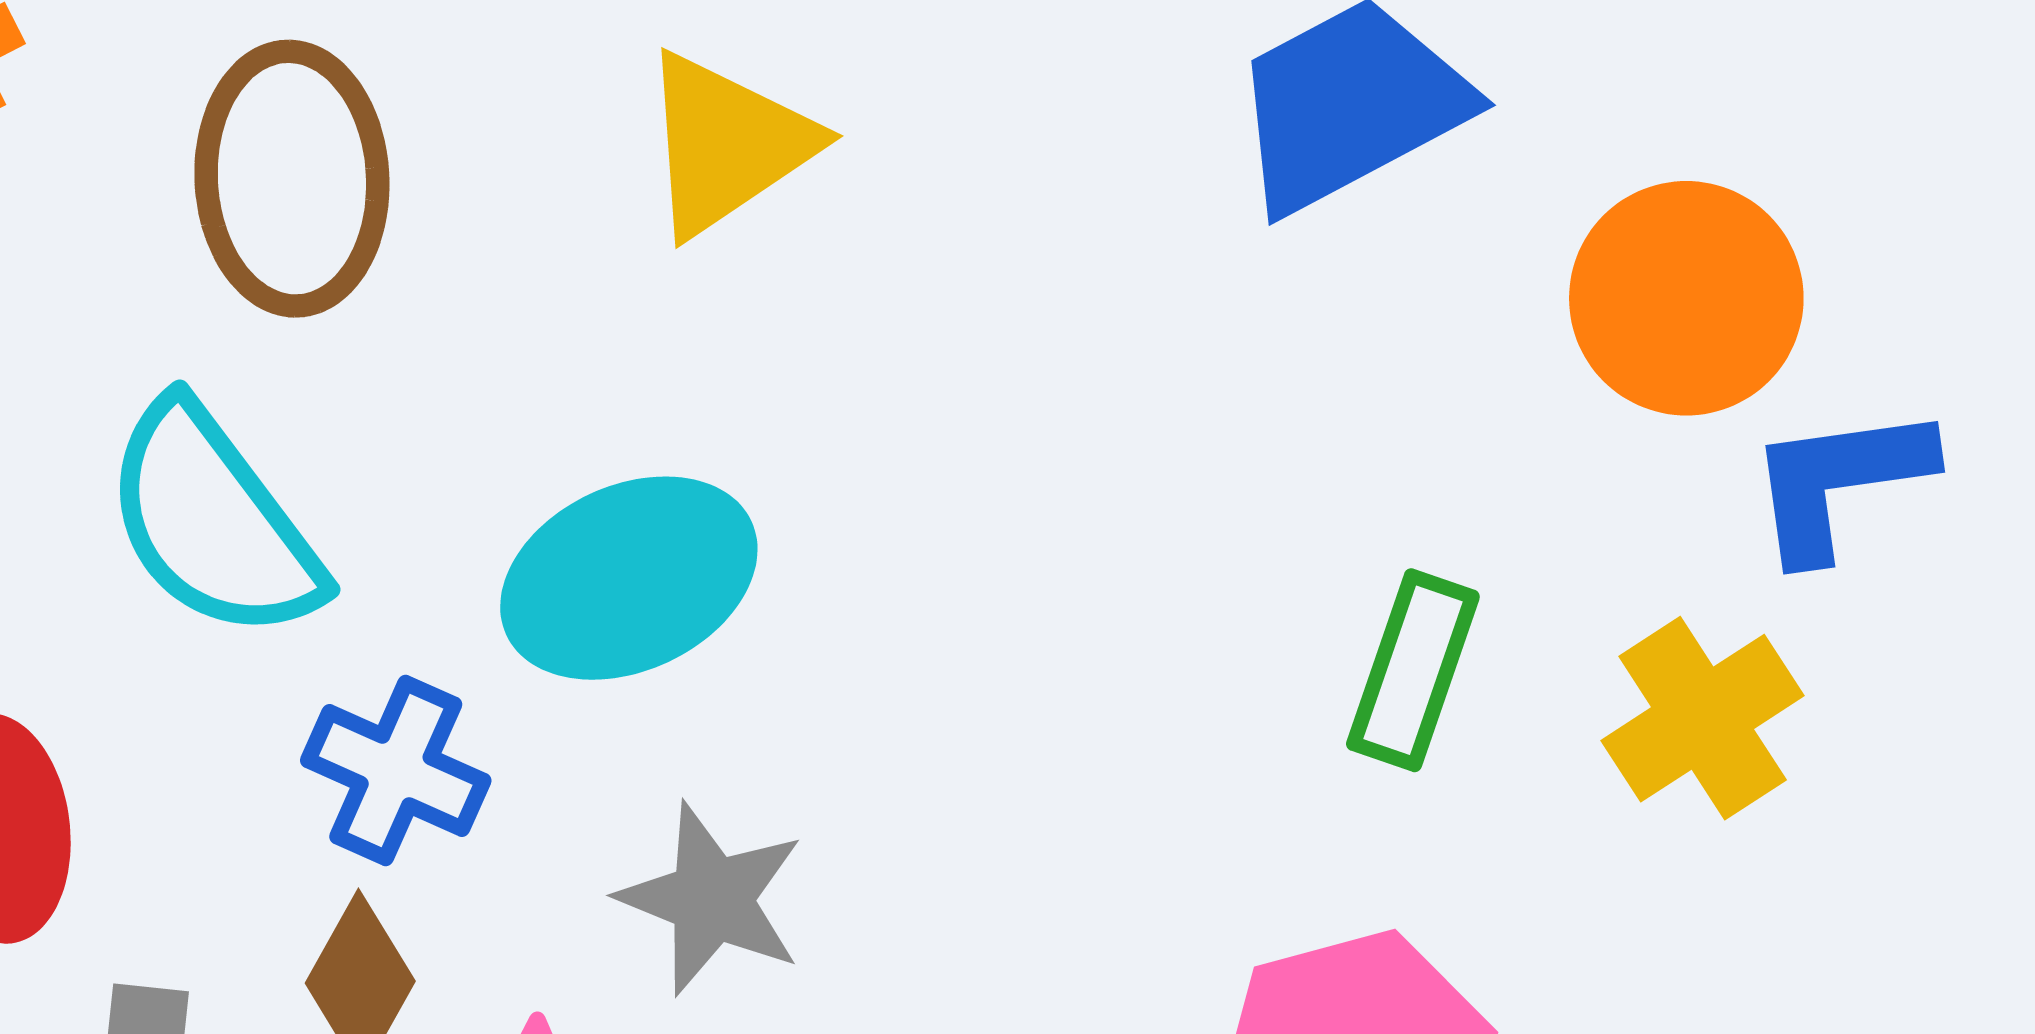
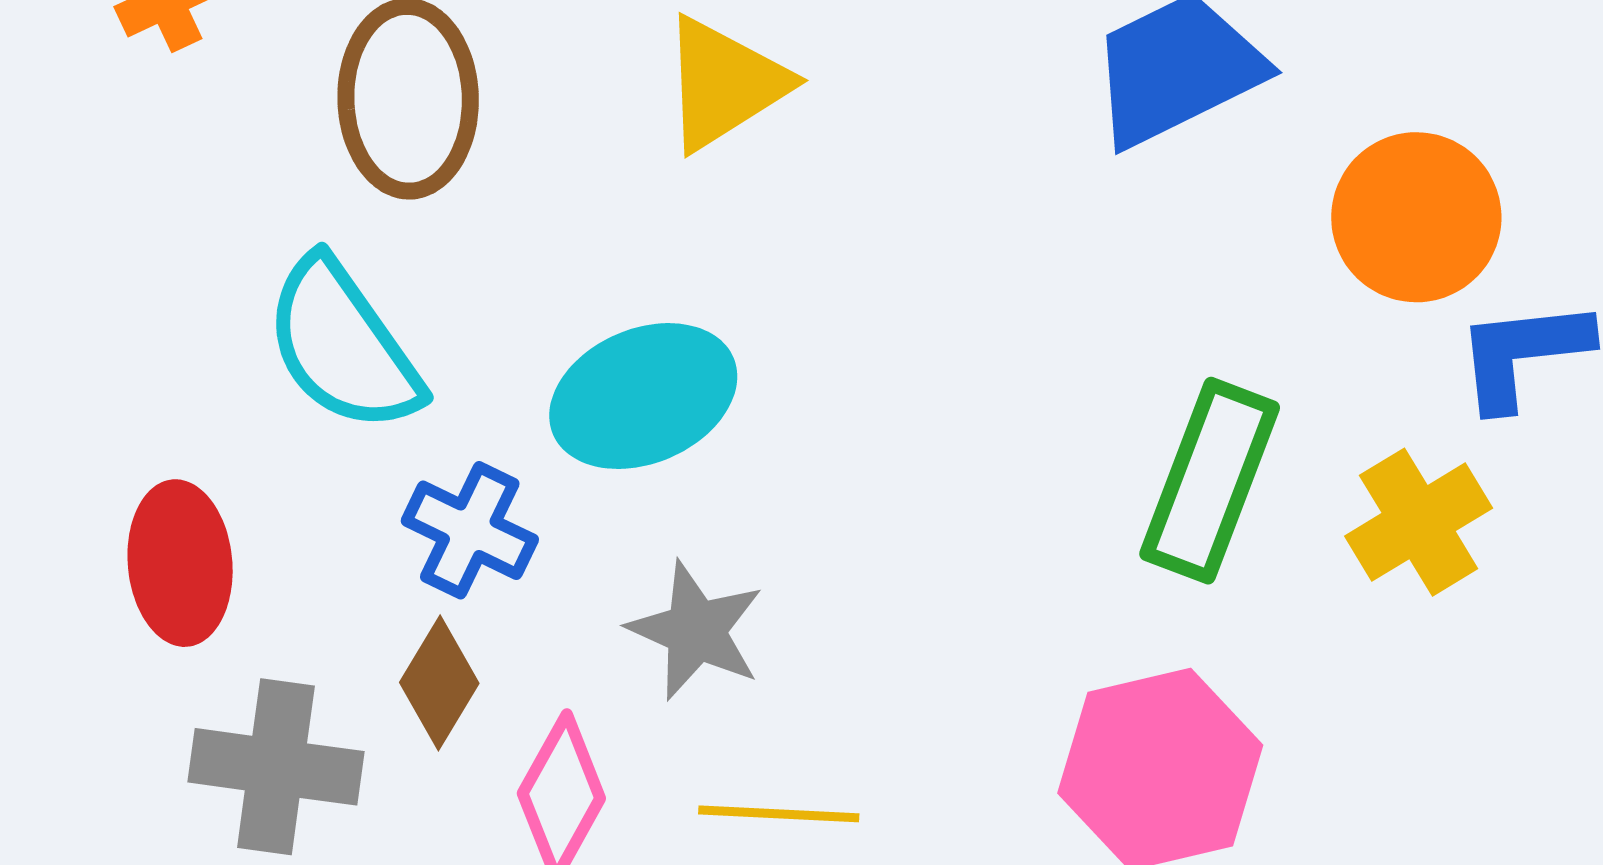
green rectangle: (1413, 670) -> (1210, 481), size x1.4

